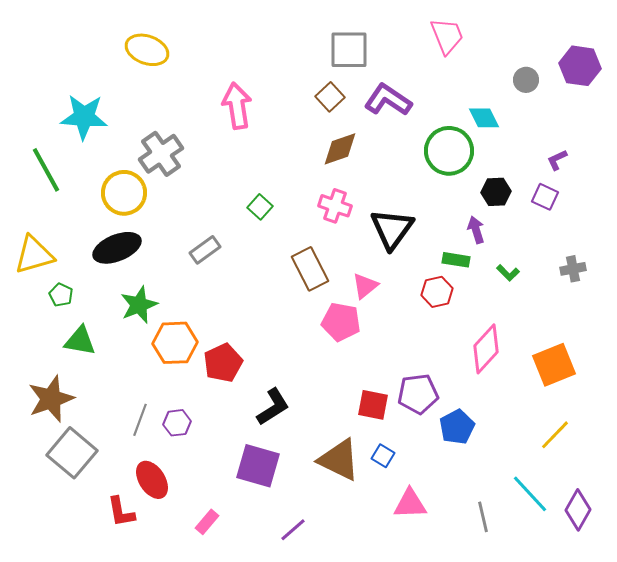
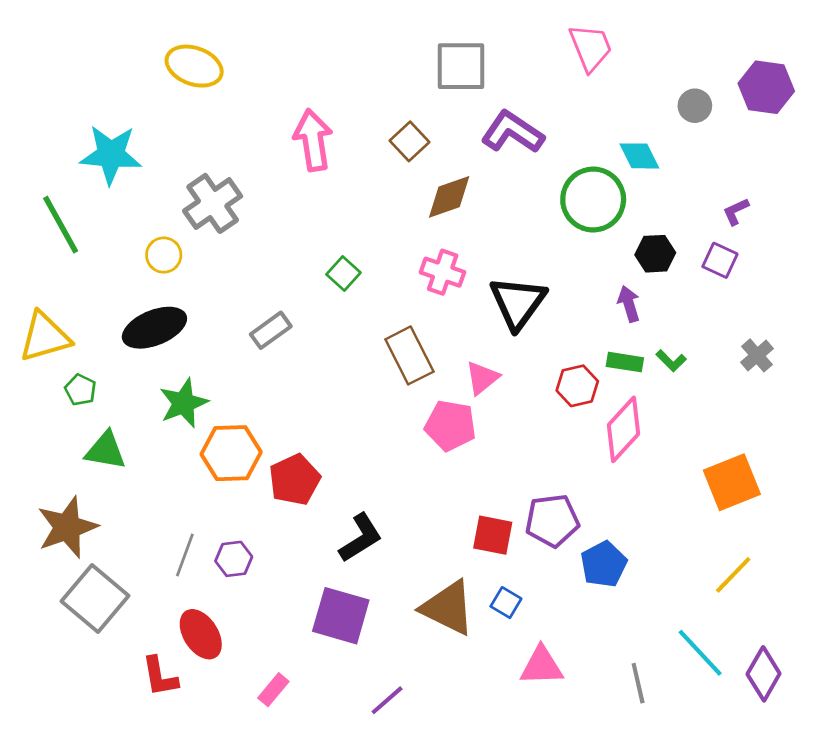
brown square: (330, 97) -> (409, 141), moved
yellow circle: (124, 193) -> (164, 255), size x0.6
green rectangle: (456, 260) -> (625, 362), moved
gray cross: (573, 269) -> (757, 355), turned -30
pink diamond: (486, 349) -> (624, 429), moved

